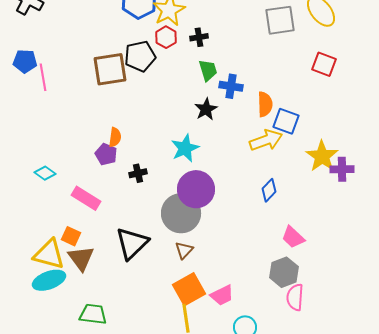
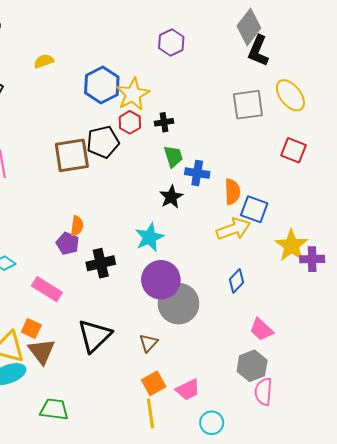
black cross: (138, 173) -> (101, 263), size x1.5
gray circle: (181, 213) -> (178, 304), moved
orange square: (189, 289) -> (154, 383), size x0.7

